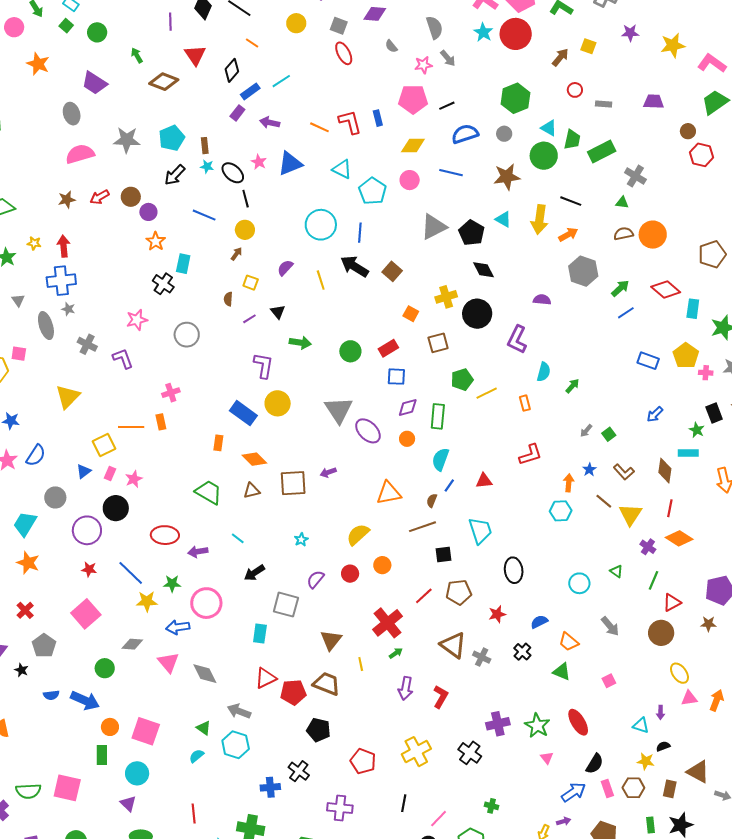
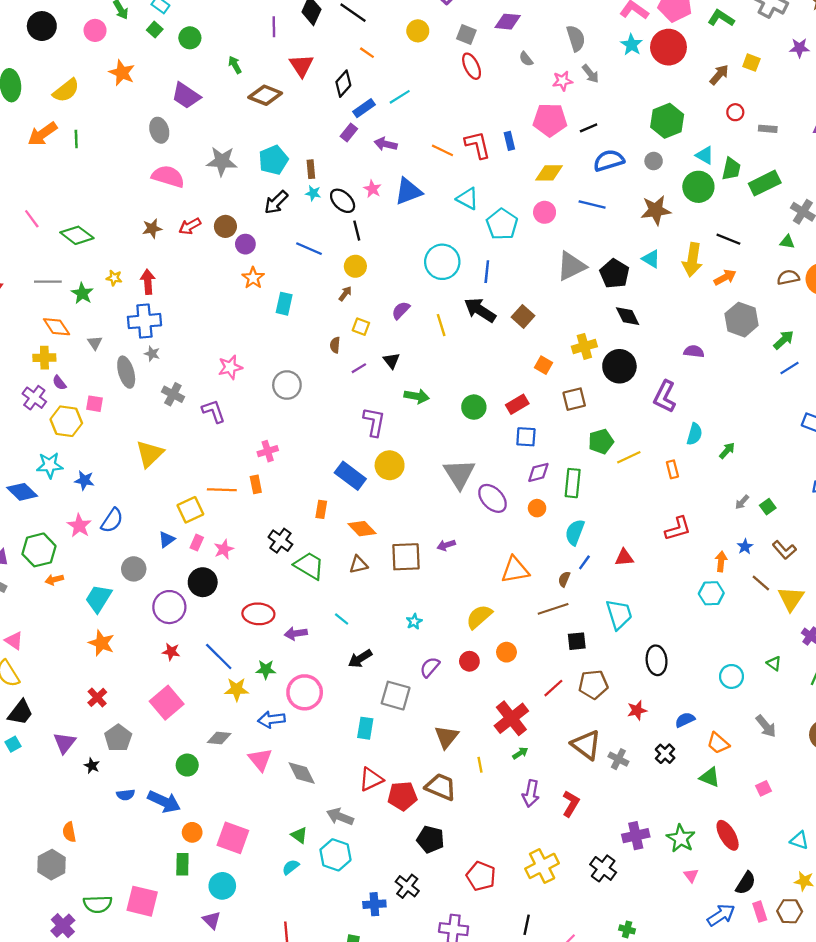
pink semicircle: (80, 154) -> (168, 176), turned 32
black cross: (163, 284) -> (280, 541), moved

